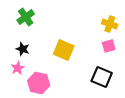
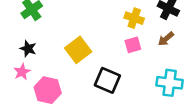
yellow square: (64, 50) -> (78, 50), turned 30
black square: (102, 77) -> (107, 80), moved

